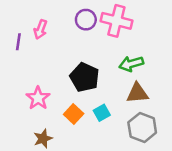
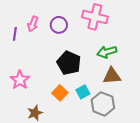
purple circle: (86, 20) -> (59, 25), moved
pink star: (38, 98) -> (20, 80), moved
gray hexagon: (142, 128) -> (103, 104), moved

